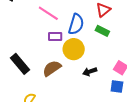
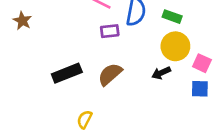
yellow circle: (74, 49) -> (175, 46), moved
black rectangle: (20, 64) -> (67, 73), turned -65

